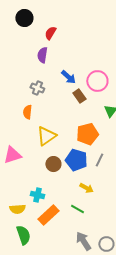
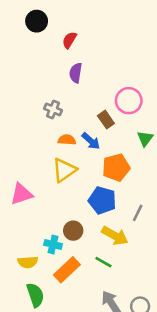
purple semicircle: (42, 55) -> (76, 73), moved
blue arrow: (68, 77) -> (91, 141), moved
orange semicircle: (27, 112) -> (67, 140), moved, turned 88
gray line: (99, 160) -> (138, 213), moved
brown circle: (53, 164) -> (73, 231), moved
yellow arrow: (86, 188) -> (115, 236), size x1.5

